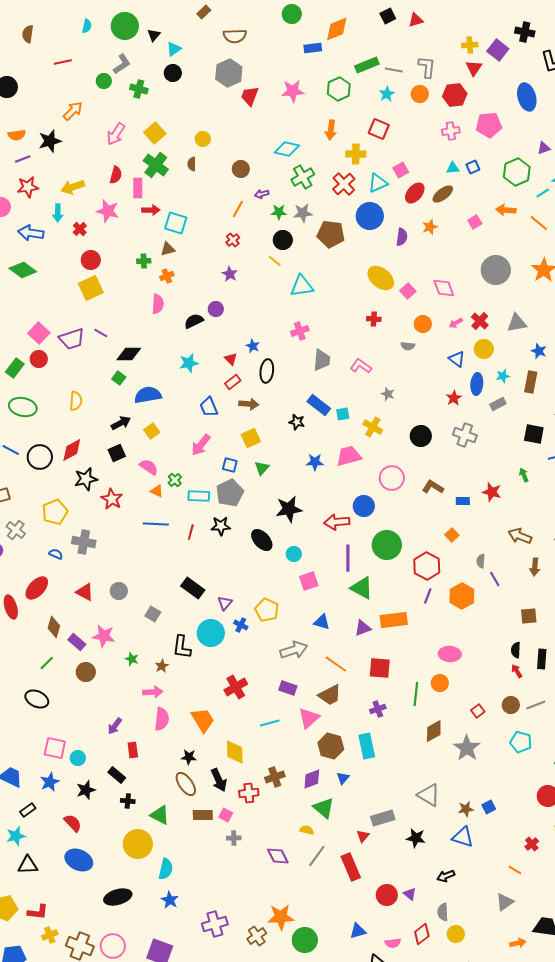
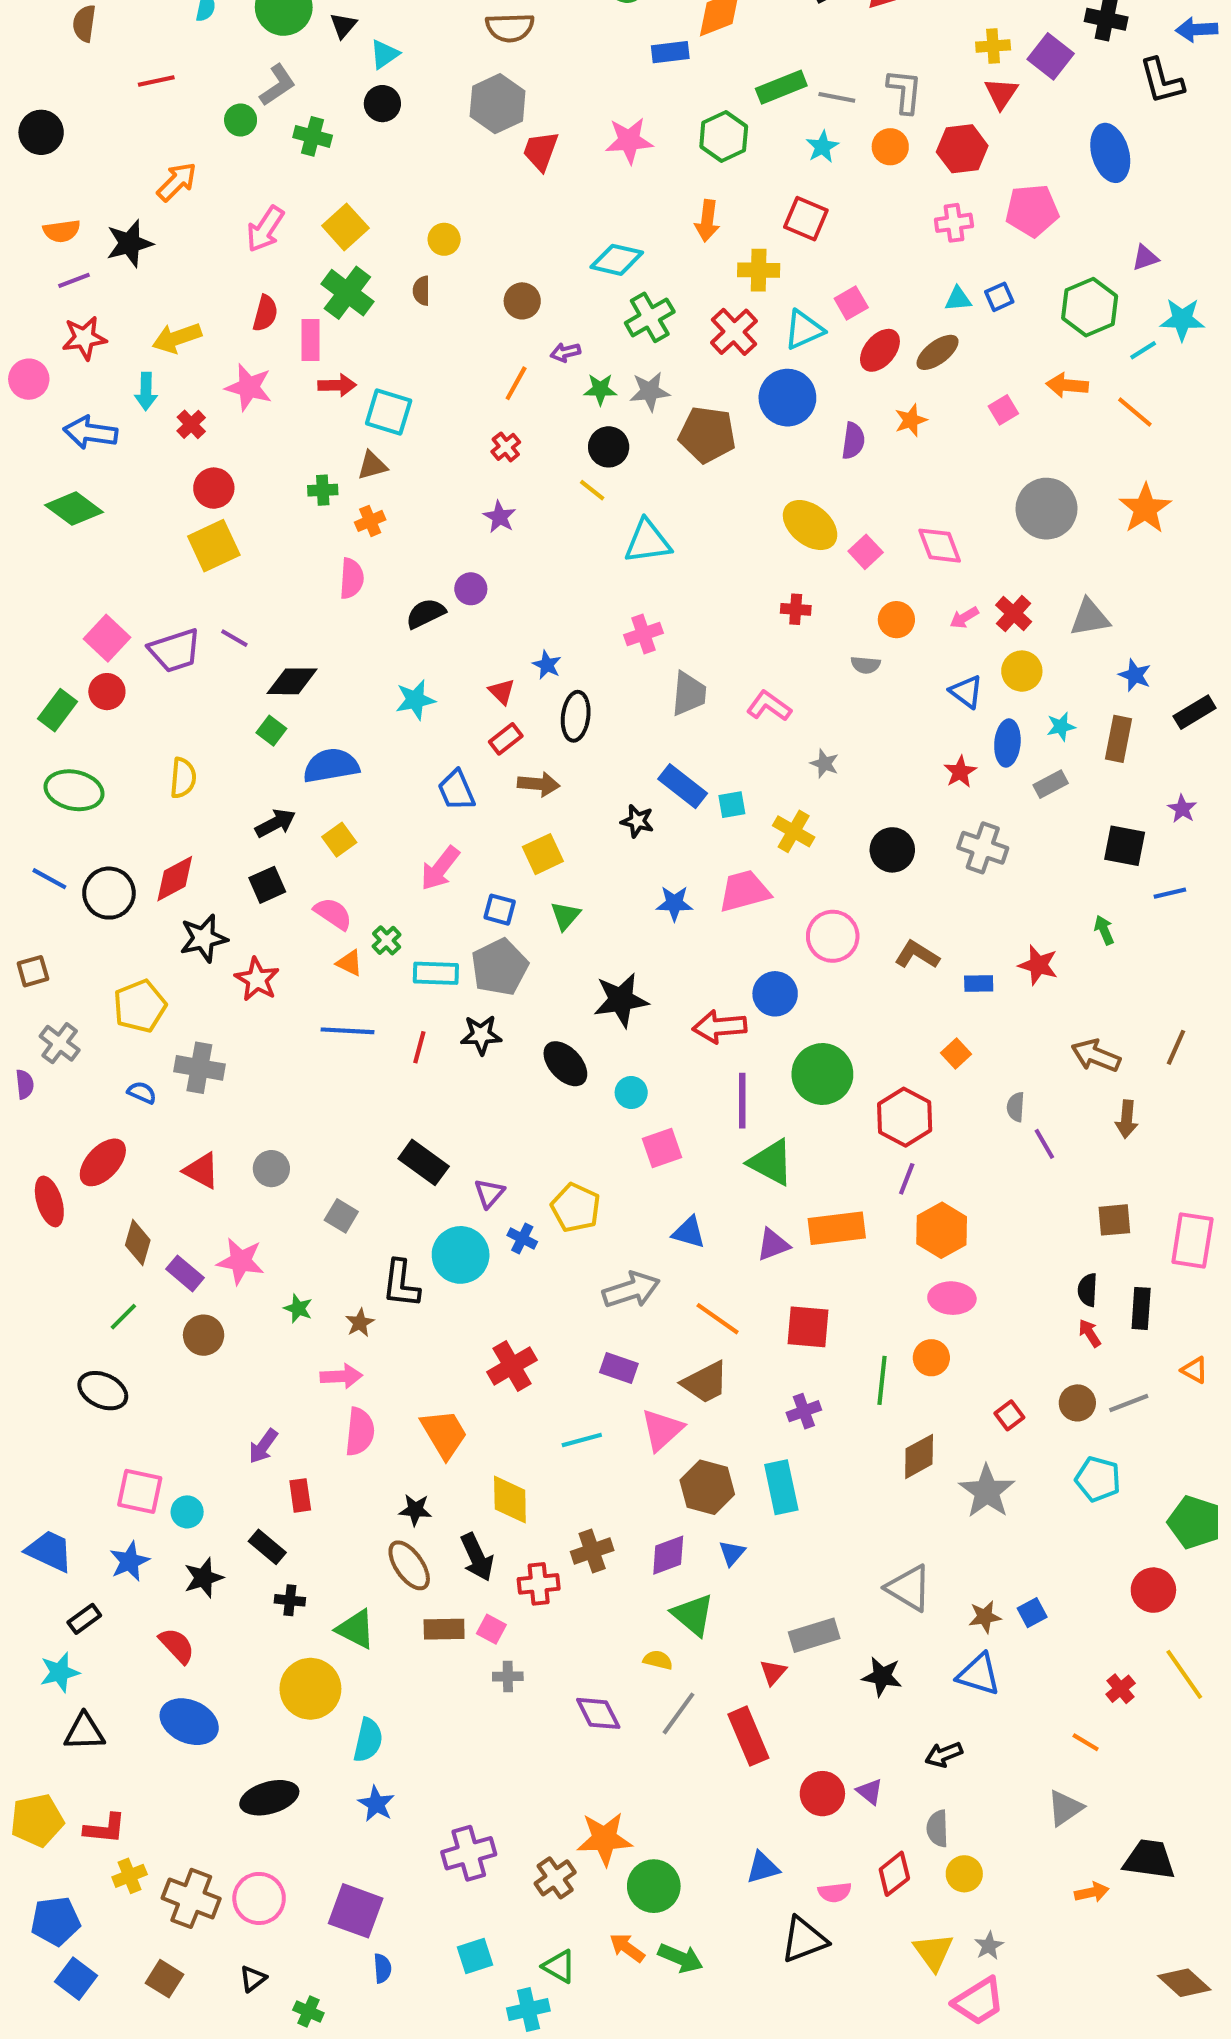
orange hexagon: (462, 596) -> (942, 1230), moved

